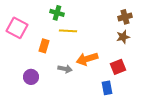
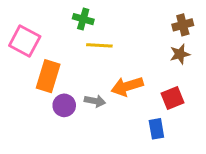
orange rectangle: (44, 46) -> (48, 76), moved, size x1.5
purple circle: (31, 77) -> (64, 105), moved

